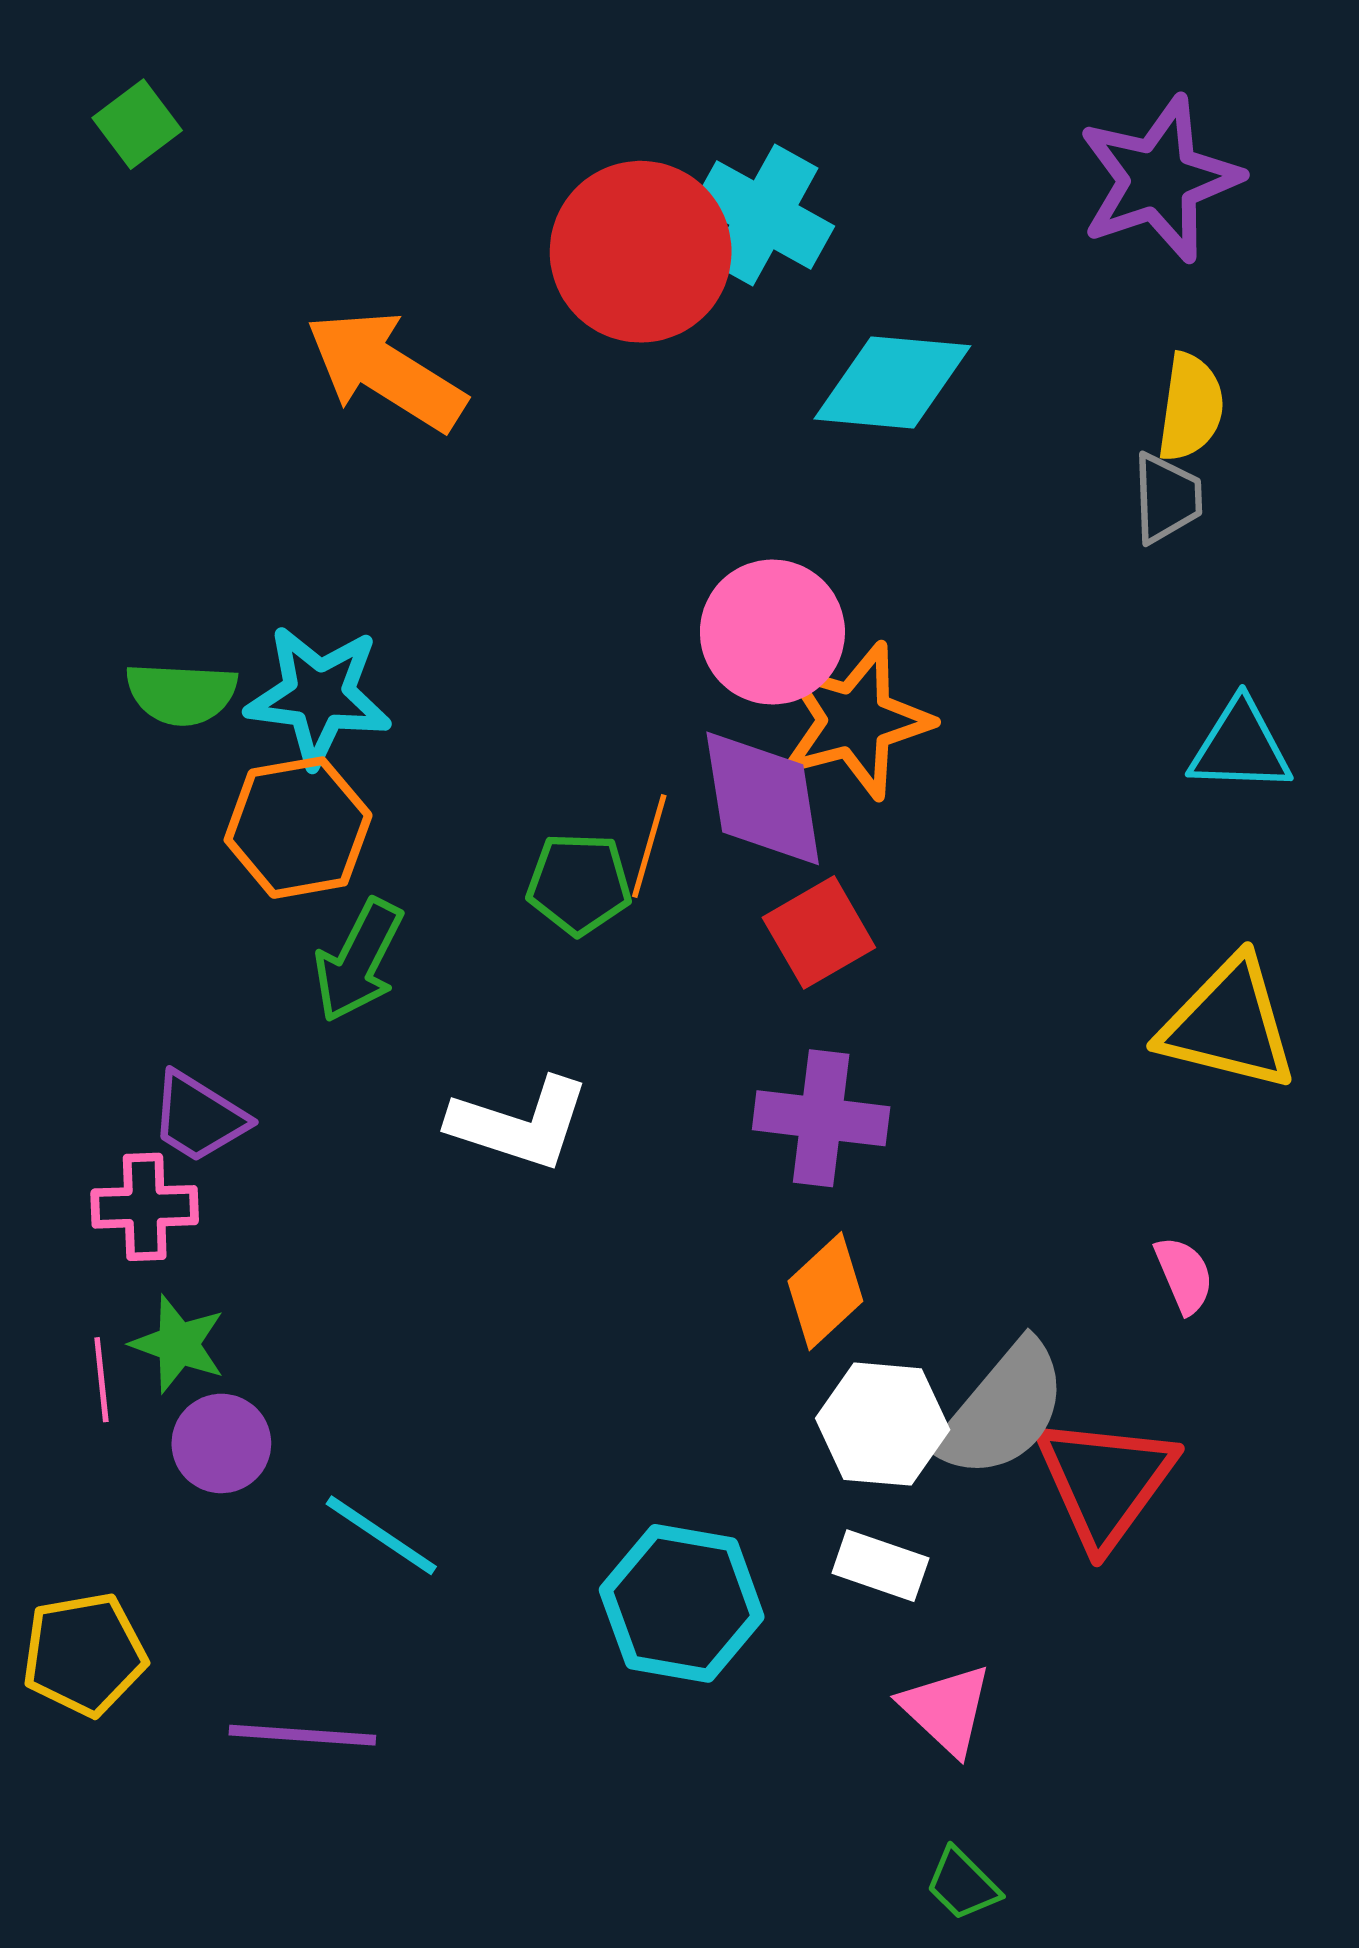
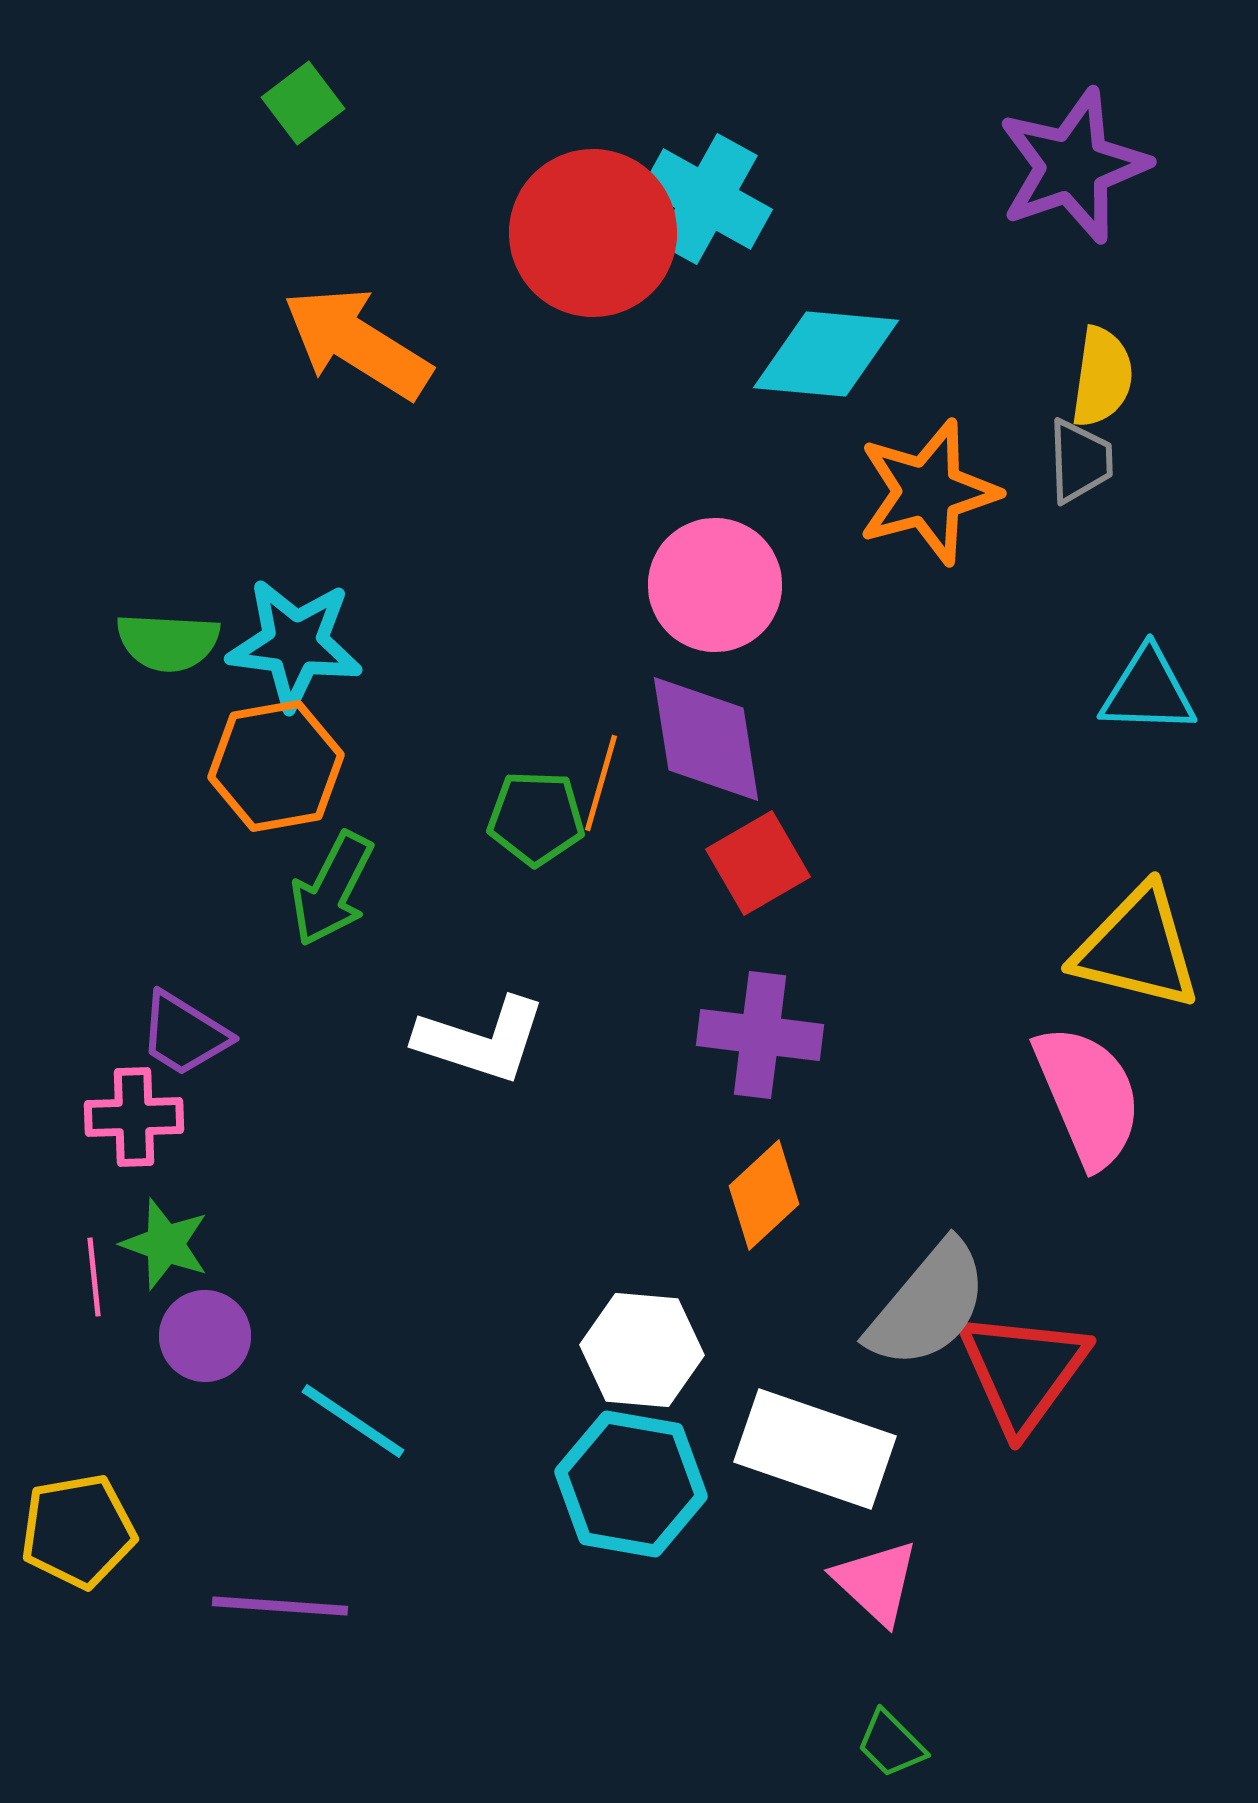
green square: (137, 124) -> (303, 103), moved
orange star: (856, 721) -> (928, 492), moved
pink semicircle: (1184, 1275) -> (1088, 1096), moved, size x2.0
white hexagon: (883, 1424) -> (642, 1350), moved
white rectangle: (880, 1566) -> (815, 1449), size x1.8

